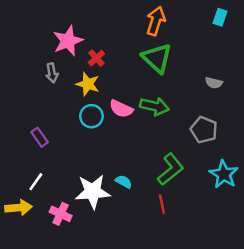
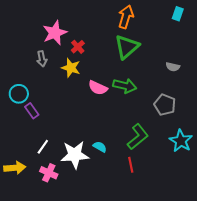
green triangle: (157, 58) -> (127, 47), turned 36
cyan circle: (91, 116) -> (19, 94), moved
white line: (36, 182) -> (43, 147), moved

